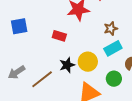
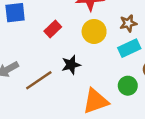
red rectangle: (59, 36) -> (53, 29), moved, turned -64
yellow circle: (88, 62) -> (94, 31), moved

